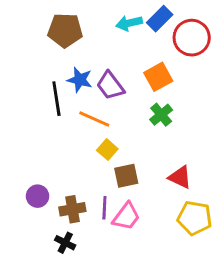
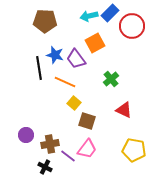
orange square: (158, 77) -> (95, 43), moved
brown square: (126, 176) -> (87, 121), turned 30
red triangle: (180, 177) -> (124, 110), moved
purple line: (104, 208) -> (68, 156), moved, turned -56

